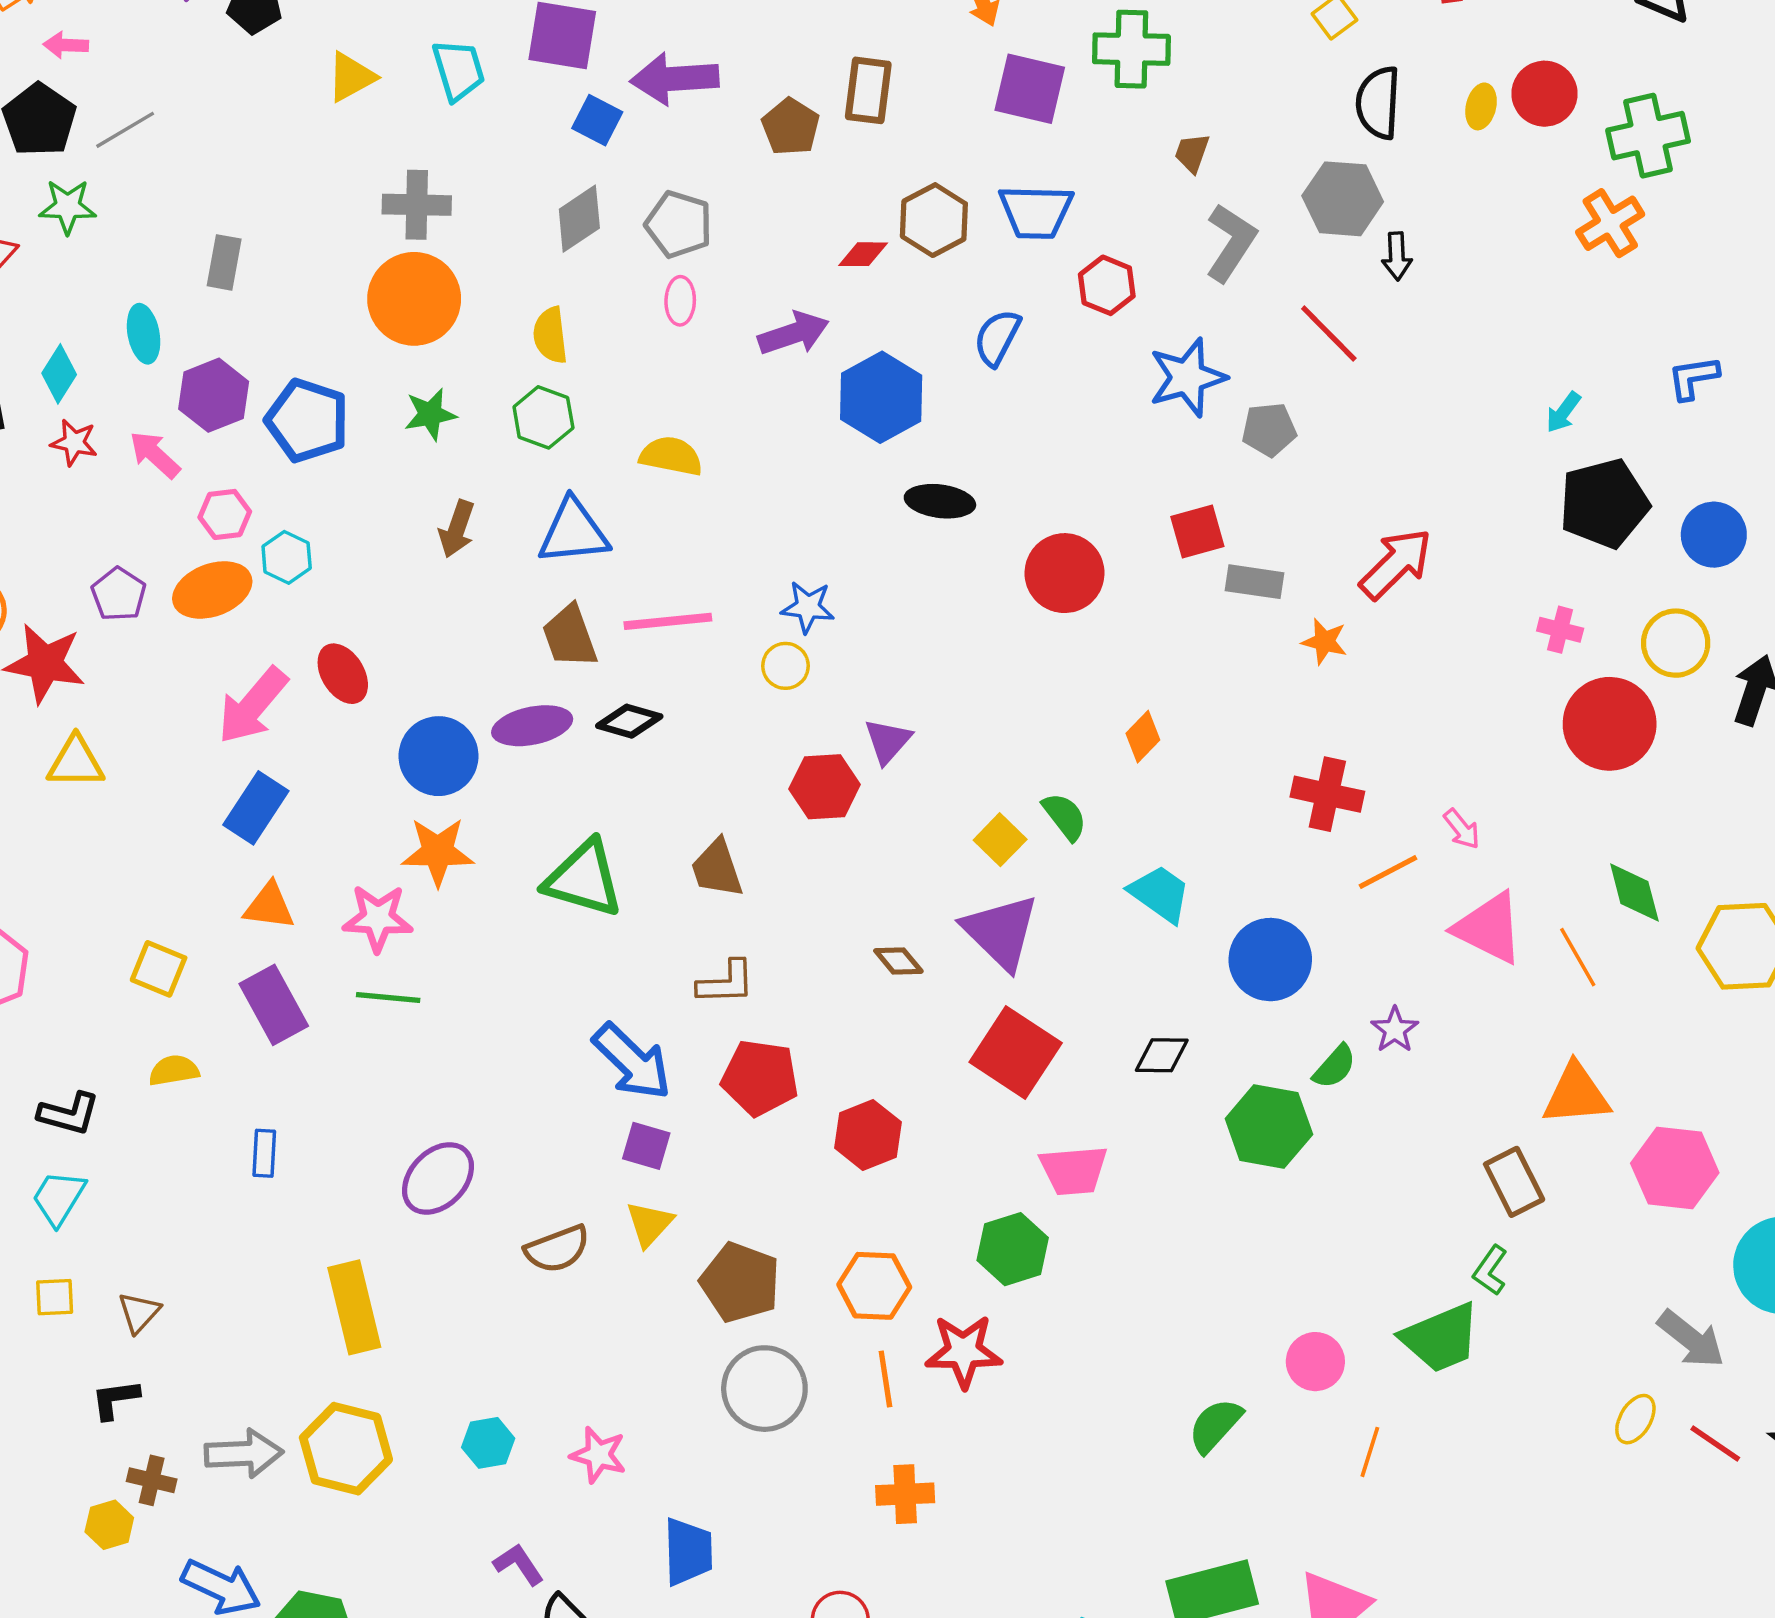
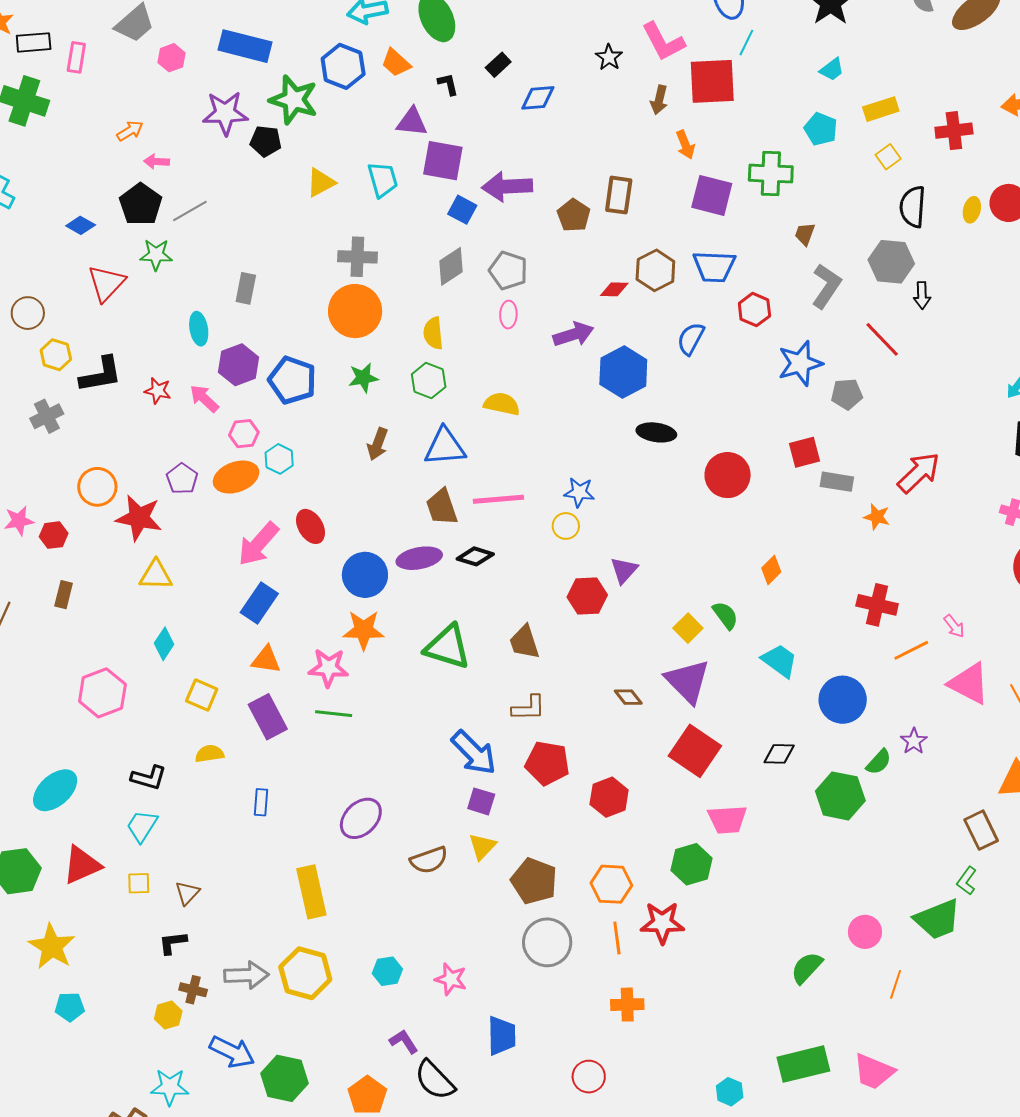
cyan diamond: (59, 374) -> (164, 644), moved

